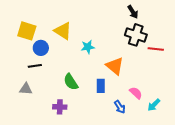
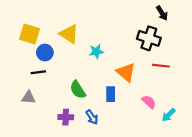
black arrow: (133, 12) -> (162, 13), moved
red line: (156, 49) -> (161, 66), moved
blue arrow: (120, 107) -> (92, 117), moved

